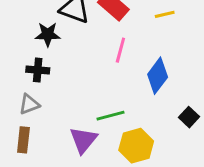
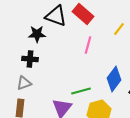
yellow line: (165, 14) -> (119, 29), moved, turned -40
blue diamond: (158, 76) -> (114, 79), moved

